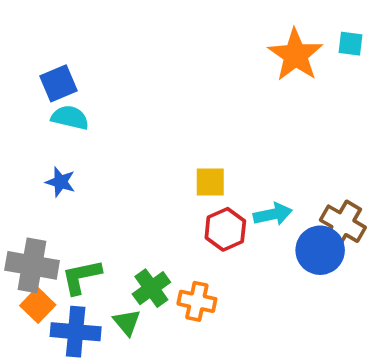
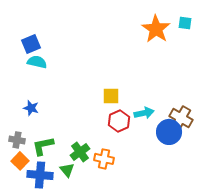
blue star: (60, 182) -> (31, 108), moved
gray cross: (32, 265) -> (17, 140), size x0.6

